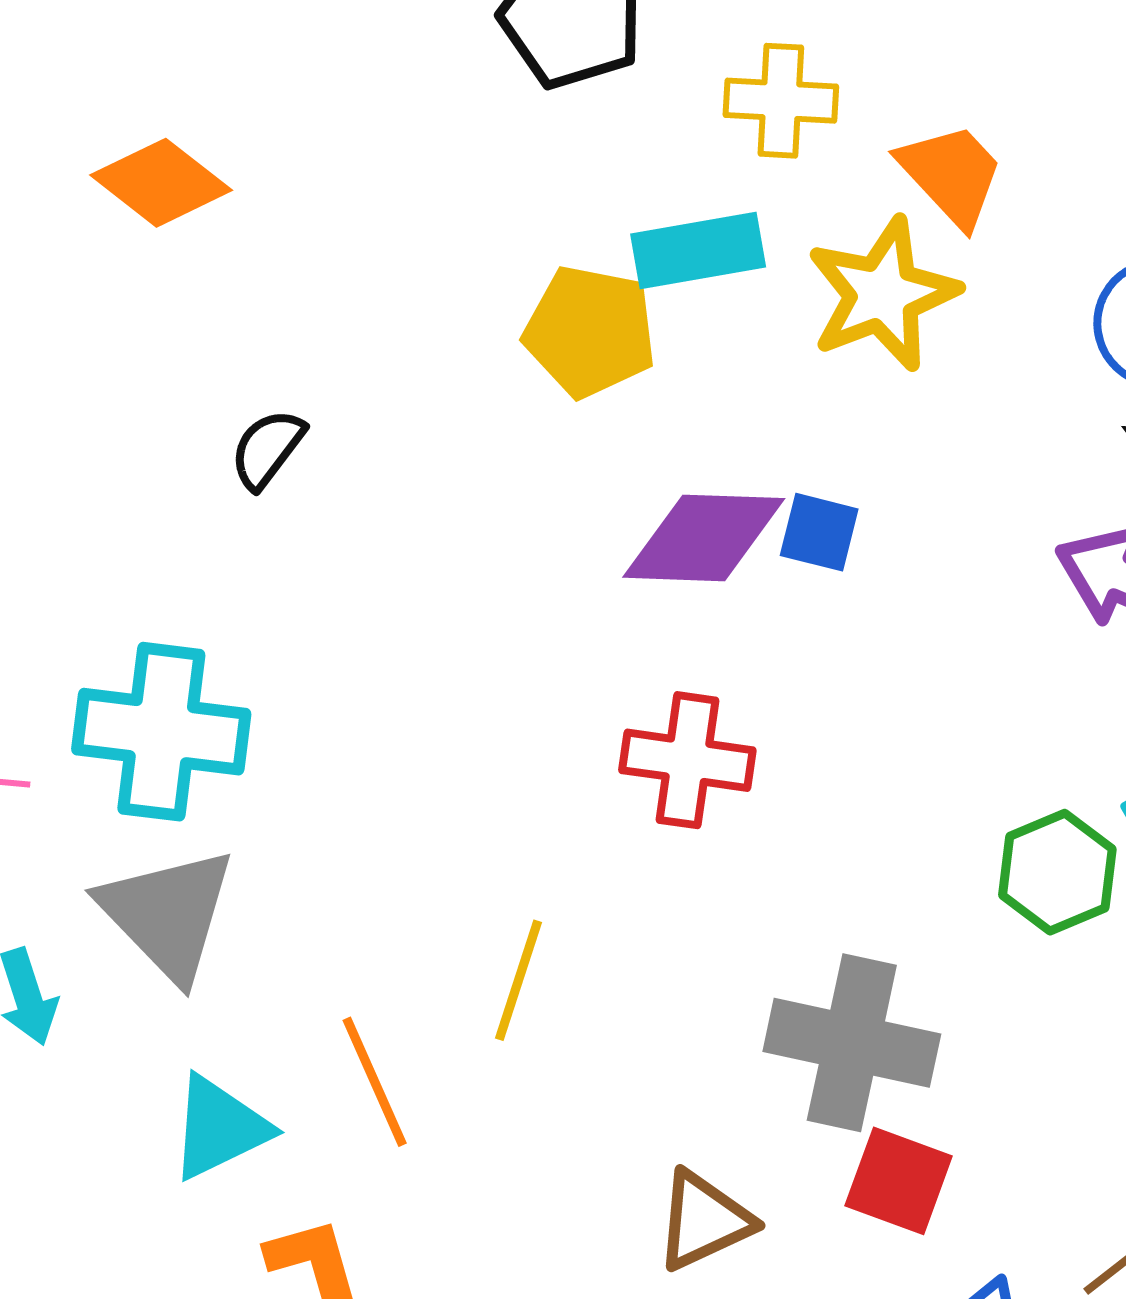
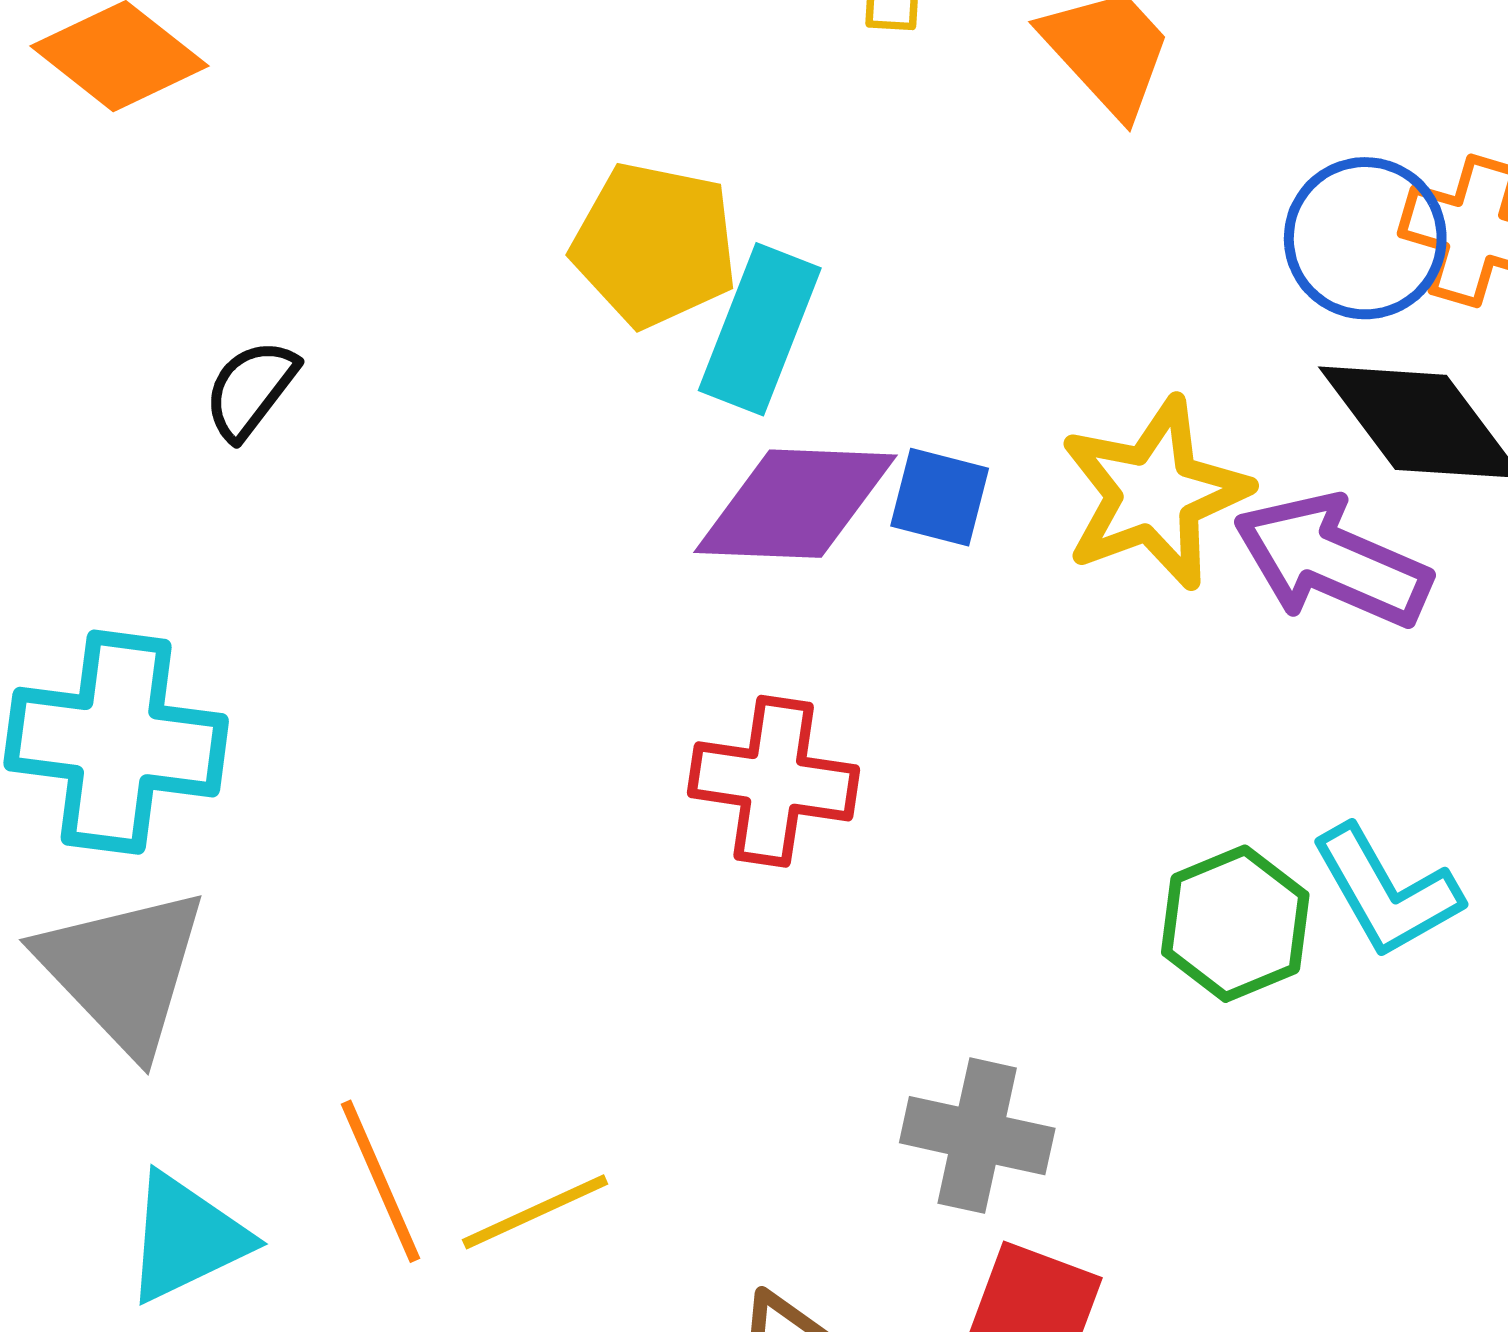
cyan rectangle: (698, 250) -> (760, 329), moved, turned -59
yellow star: (883, 294) -> (1154, 493), moved
yellow line: (518, 980) -> (535, 1212), moved, turned 47
gray cross: (852, 1043) -> (977, 1136), size x0.7

